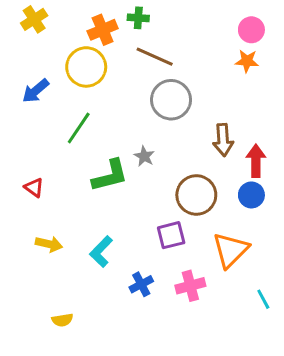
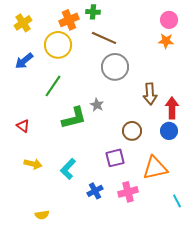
yellow cross: (34, 19) -> (23, 23), moved
brown circle: (196, 195) -> (132, 131), size x0.7
orange triangle: (231, 250) -> (155, 168), turned 32

